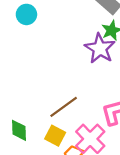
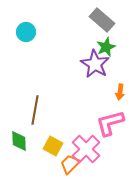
brown line: (64, 107) -> (35, 110), moved, turned -44

